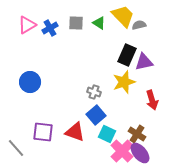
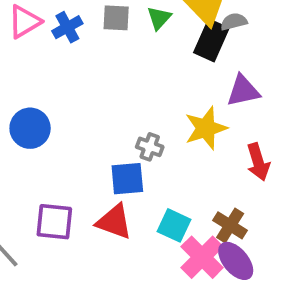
green triangle: (99, 23) -> (159, 18), turned 40
black rectangle: (127, 55) -> (211, 40), moved
blue square: (96, 115) -> (127, 179), moved, turned 36

